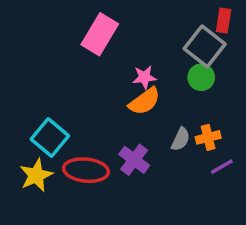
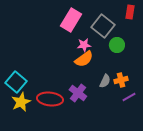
pink rectangle: (100, 34) -> (71, 20), moved
gray square: (205, 46) -> (103, 26), moved
cyan square: (50, 137) -> (16, 82), moved

